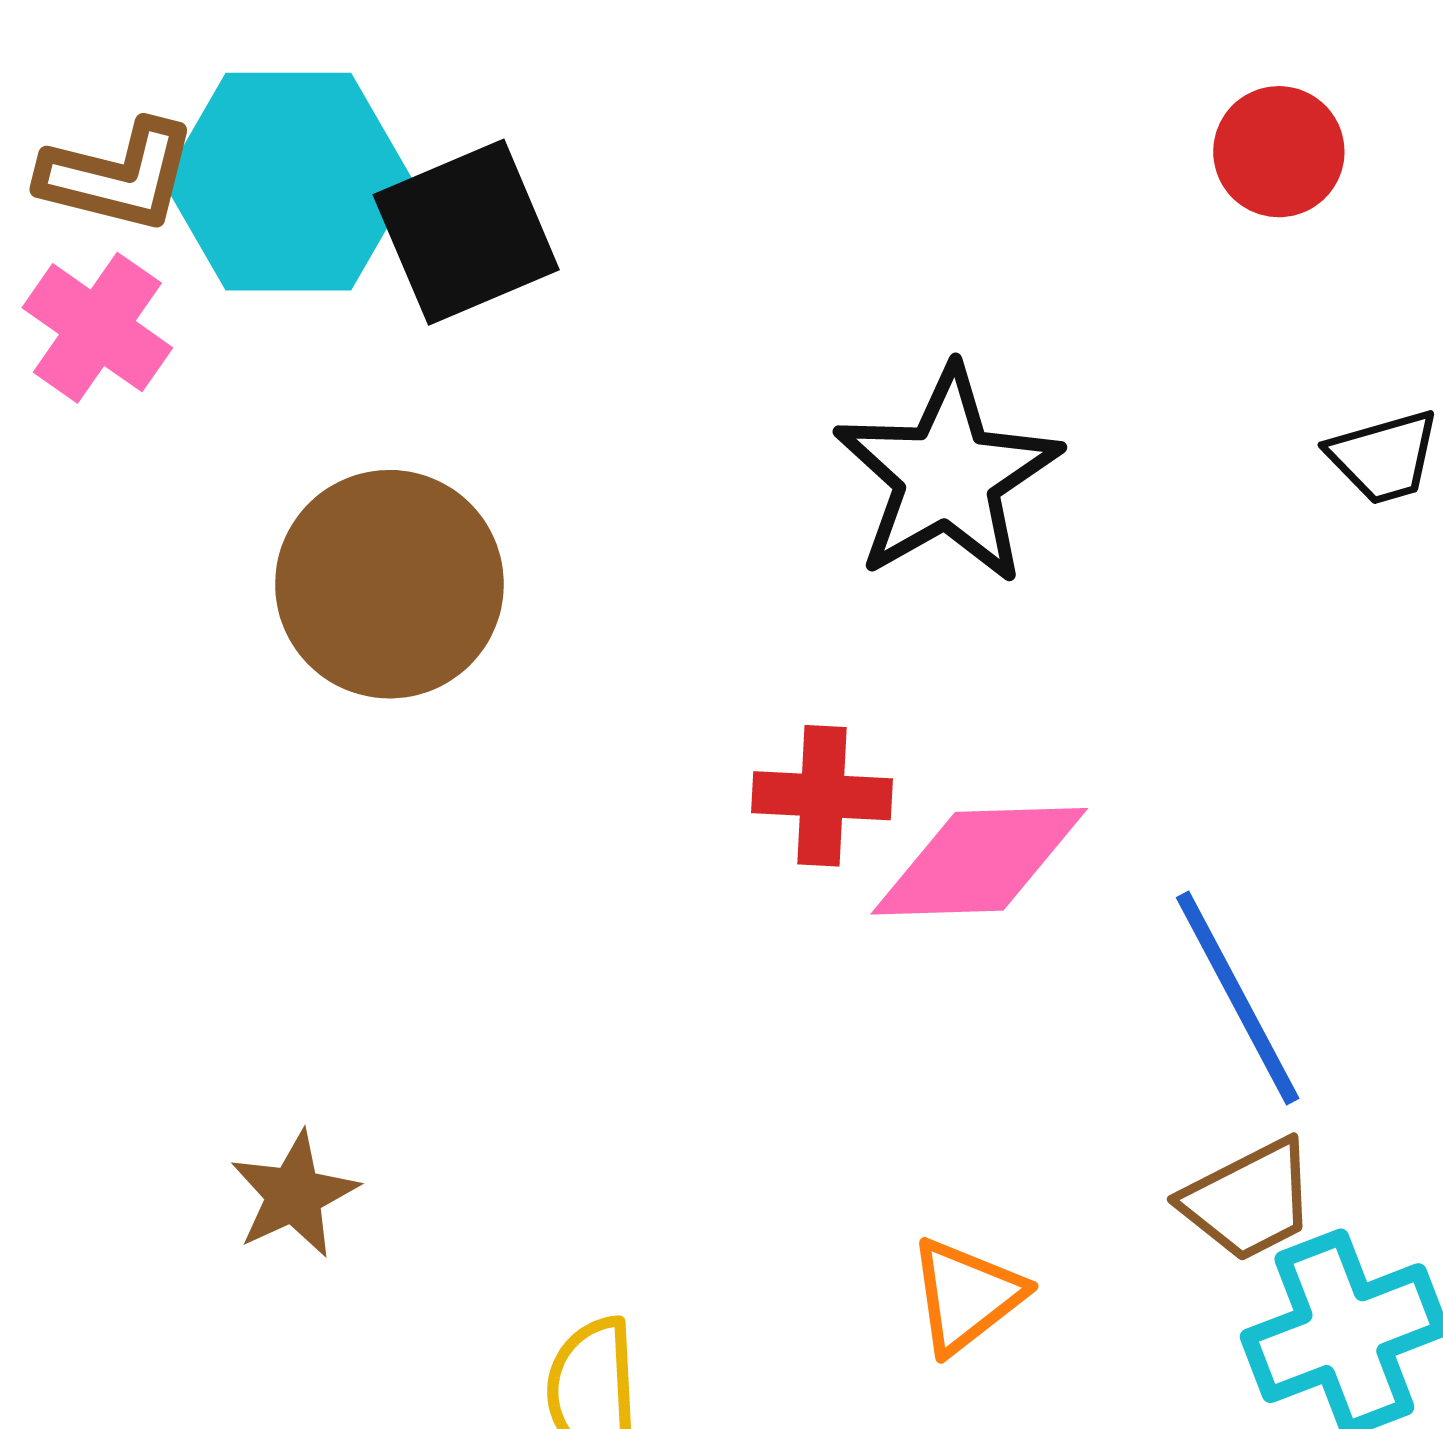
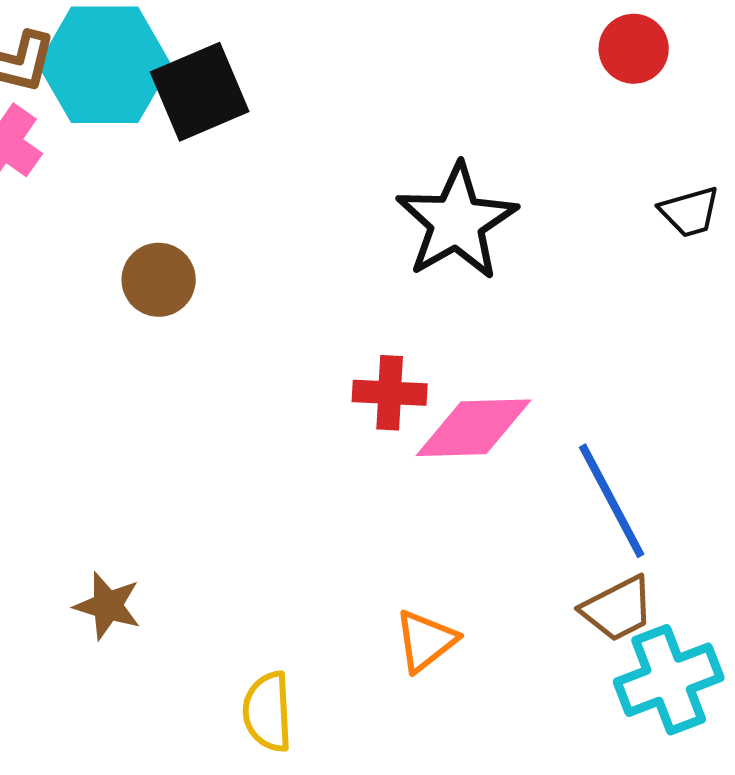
brown circle: (389, 584) -> (159, 280), size x0.6
brown star: (294, 1195) -> (108, 606), turned -30
orange triangle: (966, 1296) -> (426, 641), moved

